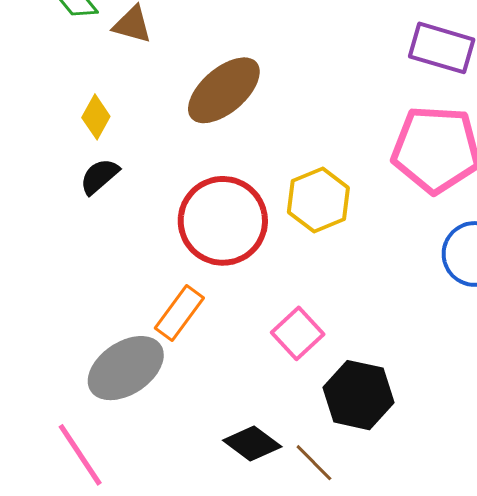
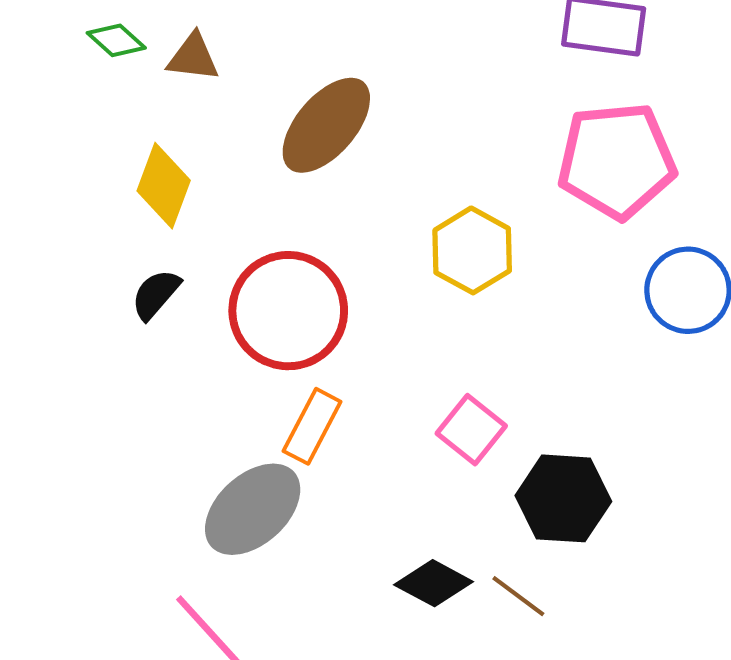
yellow diamond: (96, 117) -> (164, 186), size x1.4
black semicircle: (99, 176) -> (156, 294), moved
red circle: (223, 221) -> (288, 311), moved

